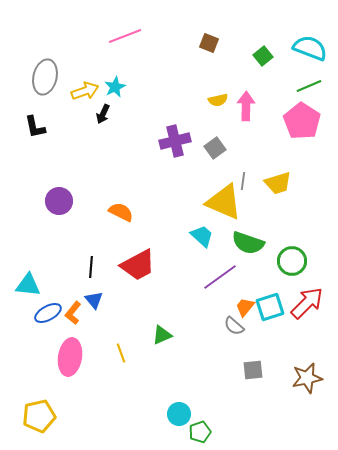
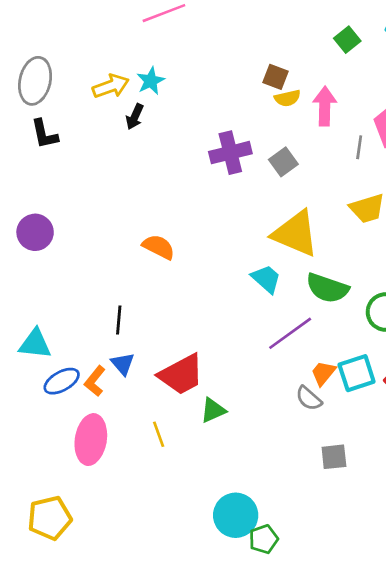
brown square: (209, 43) -> (275, 77), moved
gray ellipse: (45, 77) -> (35, 81), moved
gray line: (243, 181) -> (359, 147), moved
purple circle: (59, 201) -> (35, 232), moved
red trapezoid: (138, 265) -> (181, 374), moved
cyan circle: (179, 414) -> (236, 515), size x1.4

